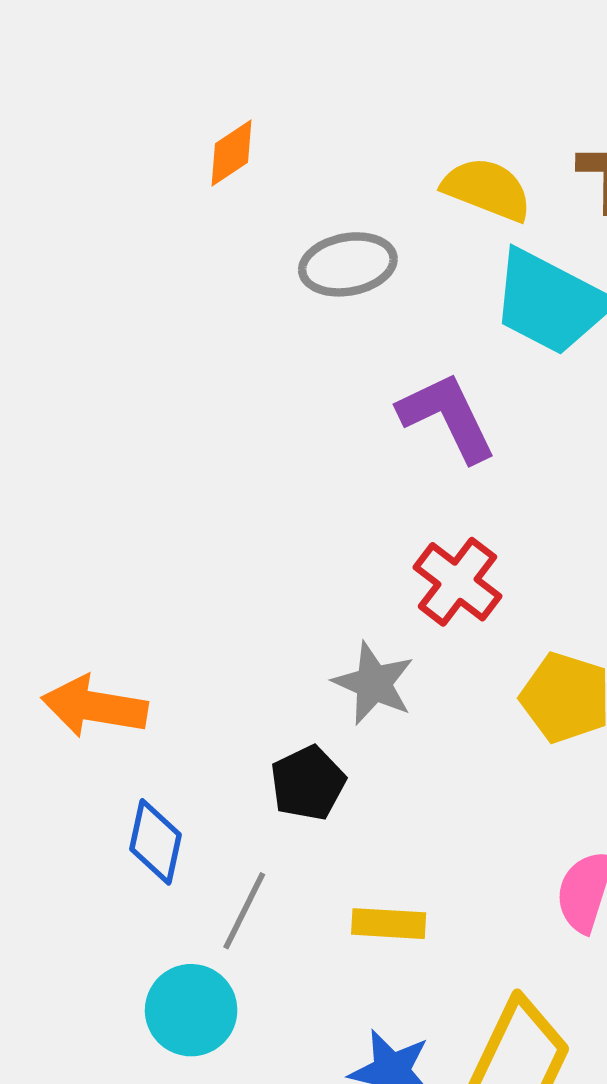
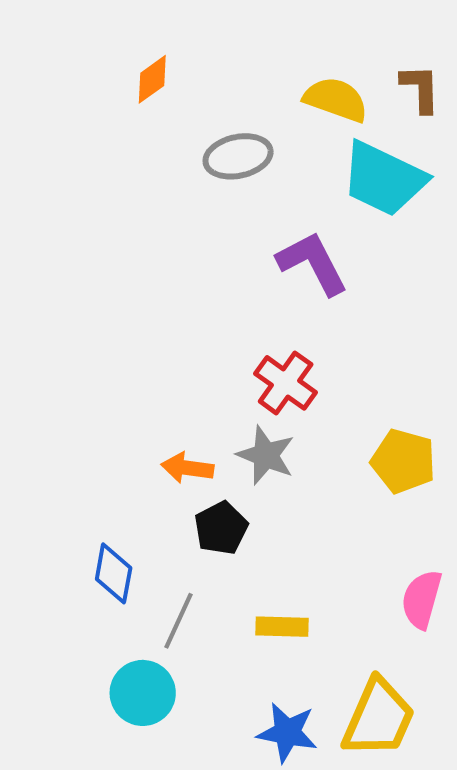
red cross: (457, 582) -> (286, 383), moved
orange arrow: (94, 707) -> (187, 468), moved, size x0.7

